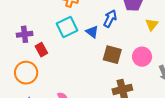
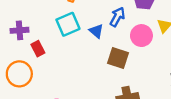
pink circle: (142, 57) -> (141, 36), moved

